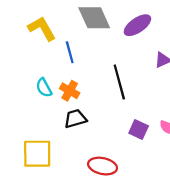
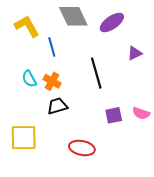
purple square: (139, 130) -> (114, 115), turned -36

